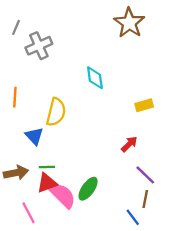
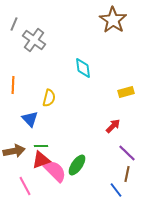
gray cross: (39, 46) -> (34, 40), turned -30
yellow semicircle: (56, 112) -> (49, 98), size x0.7

